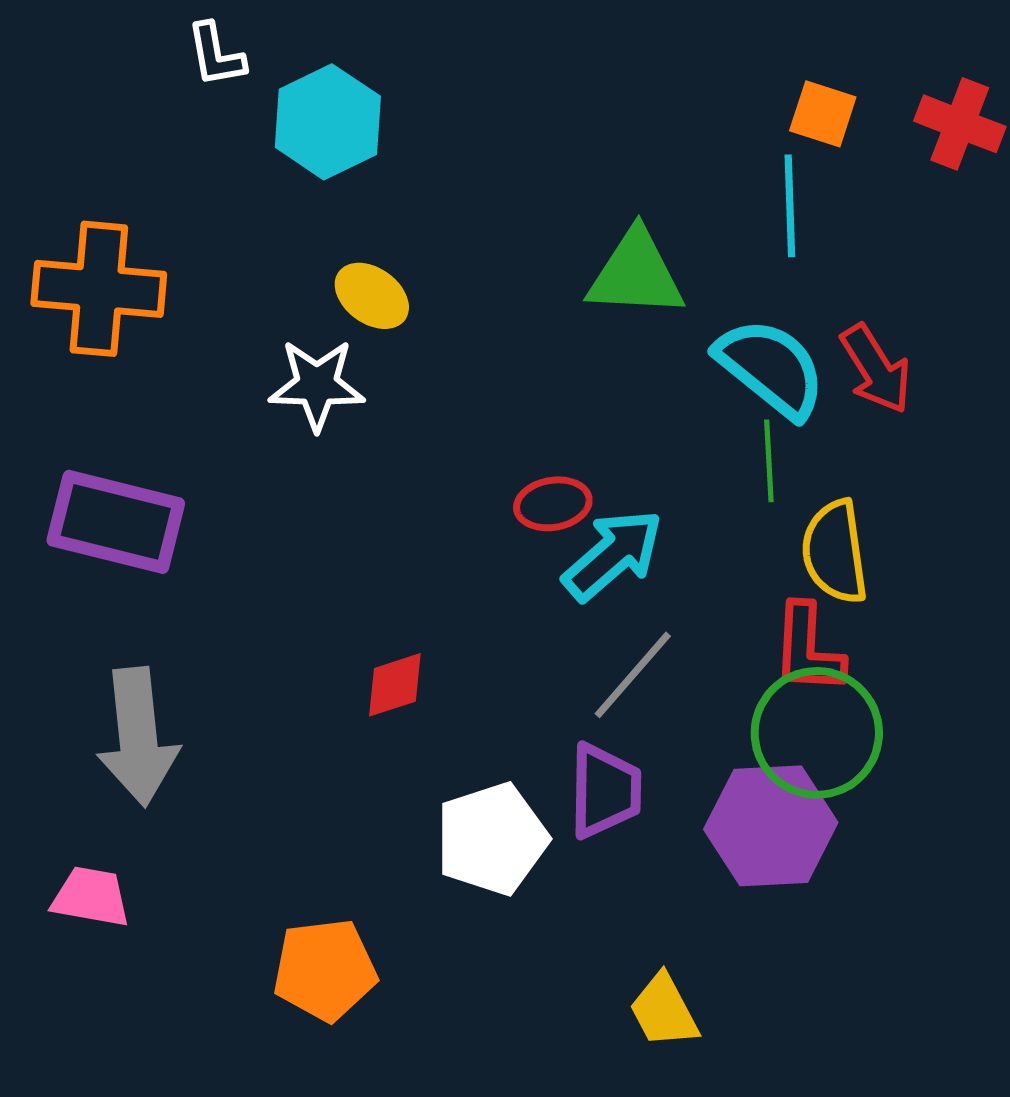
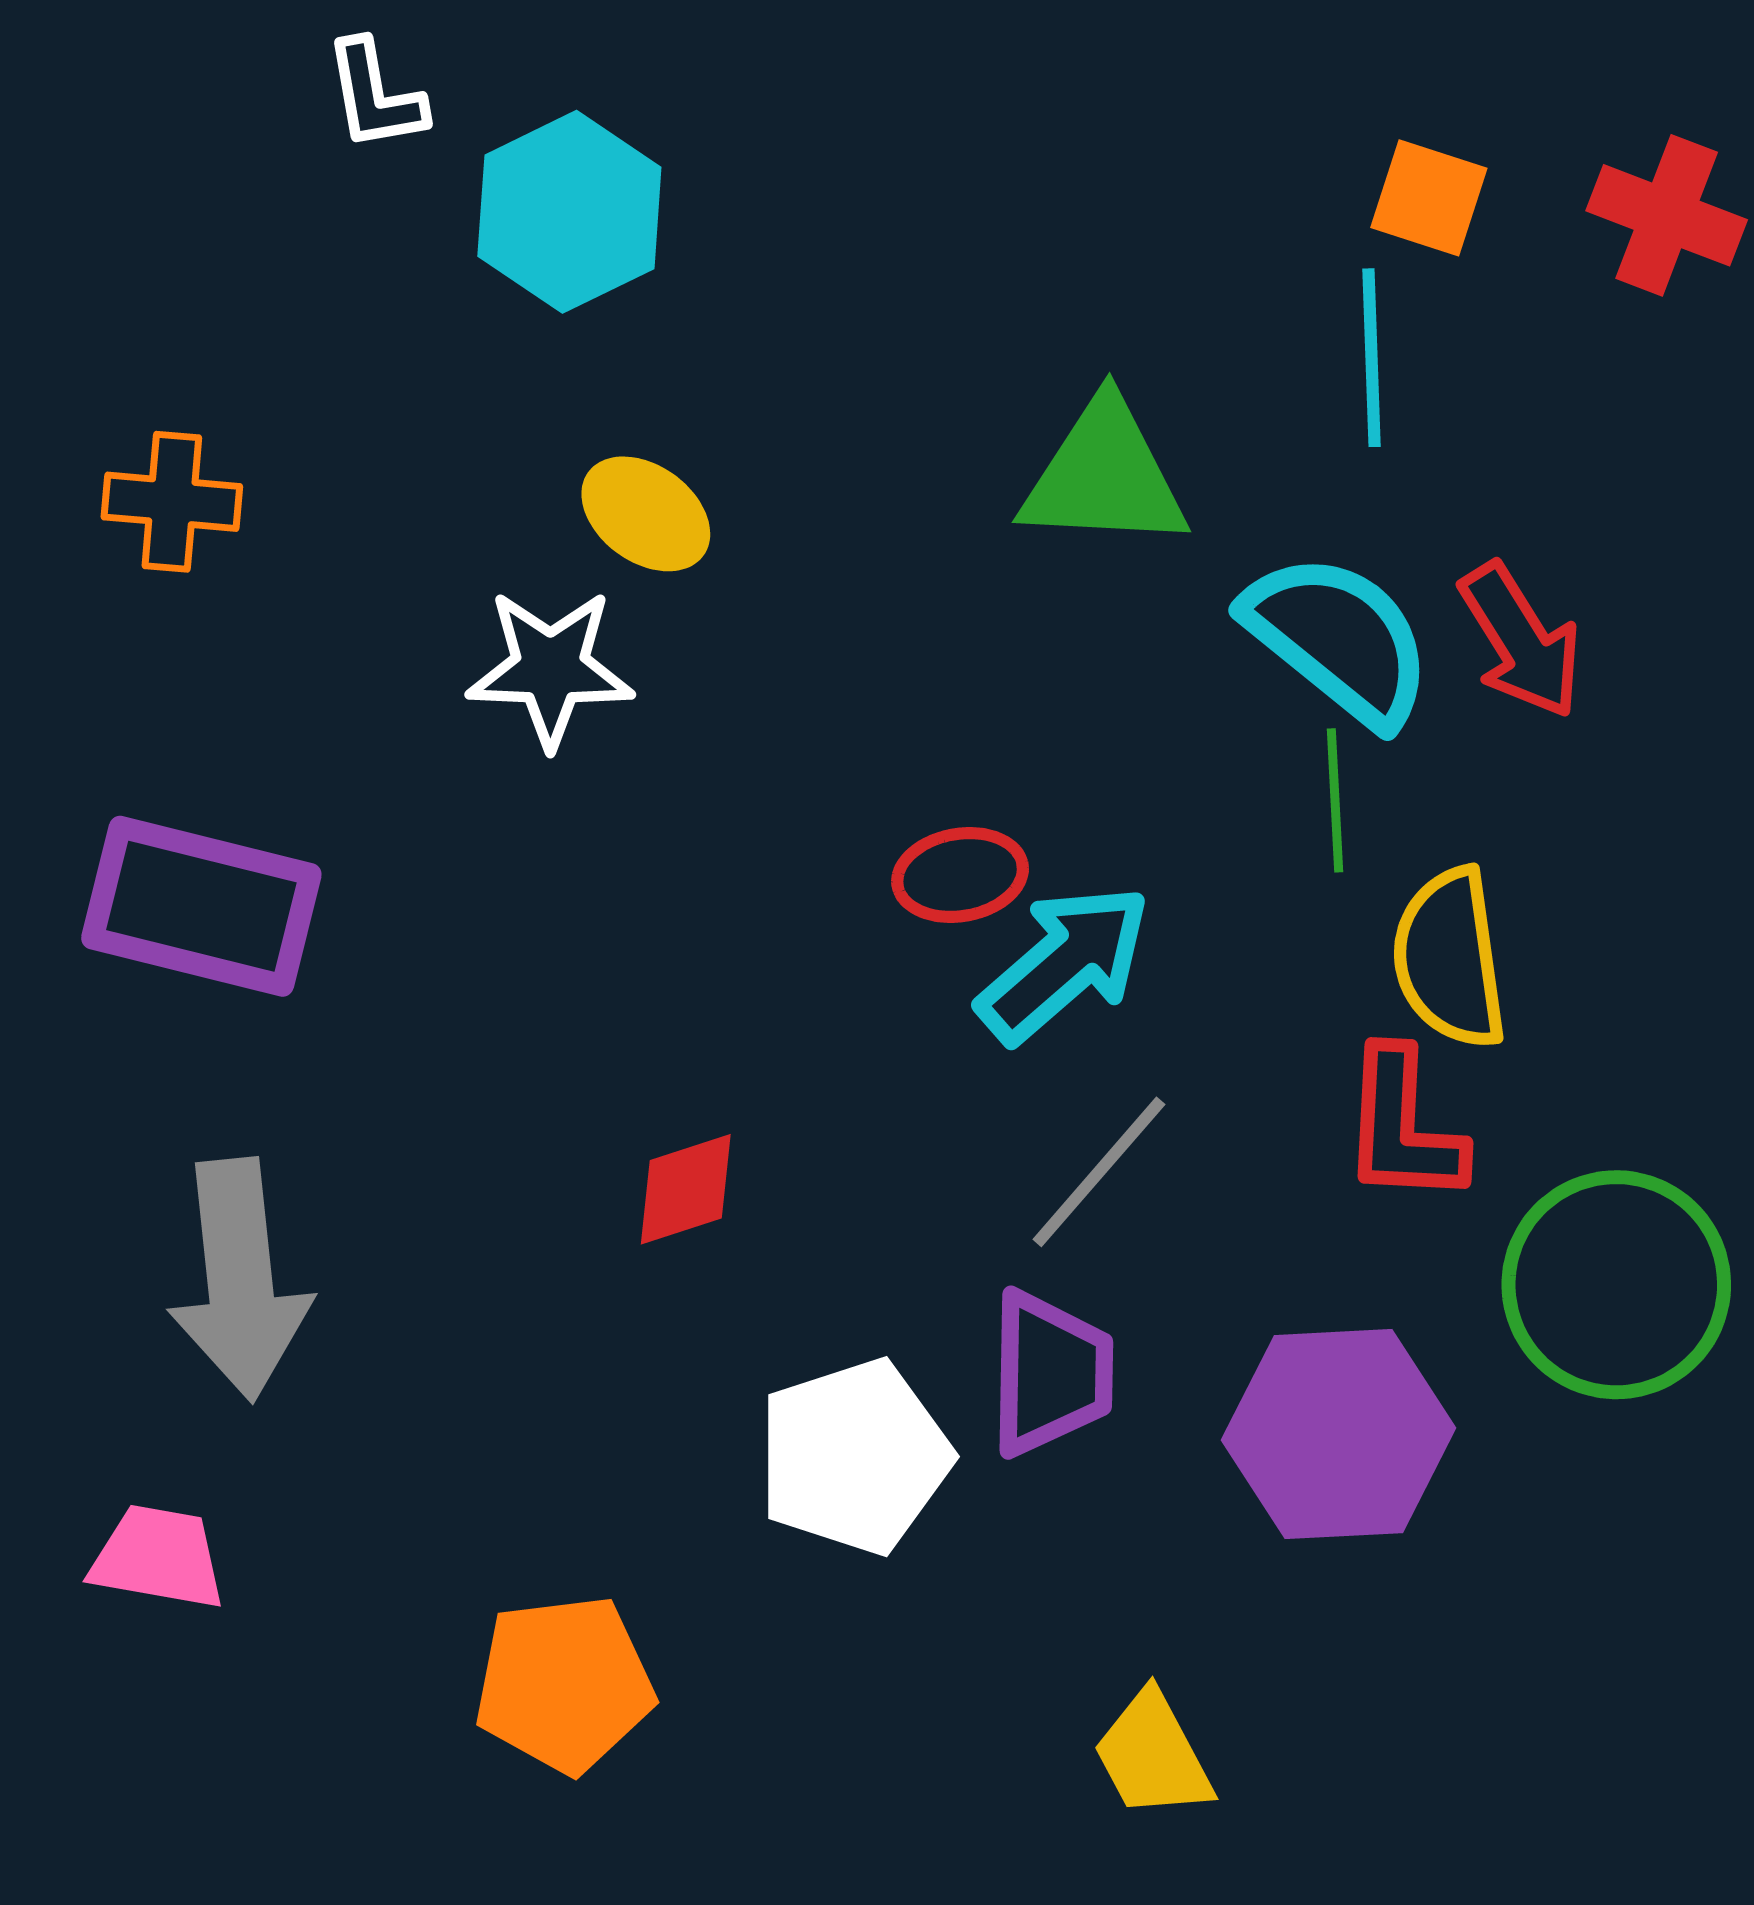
orange cross: (99, 289) -> (172, 502), size x0.6
green circle: (817, 733) -> (1616, 1285), moved

